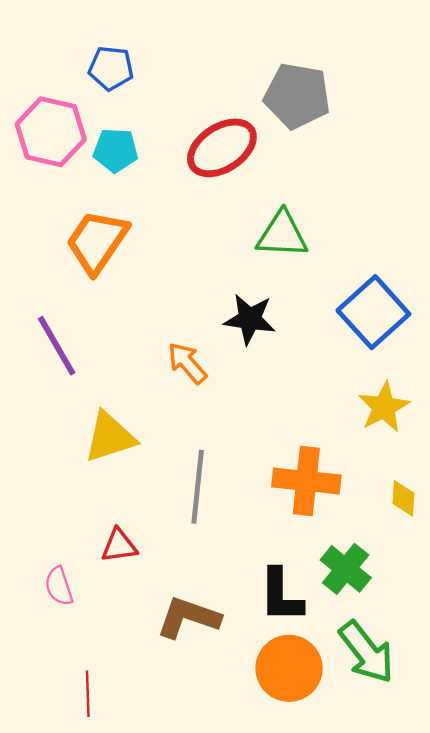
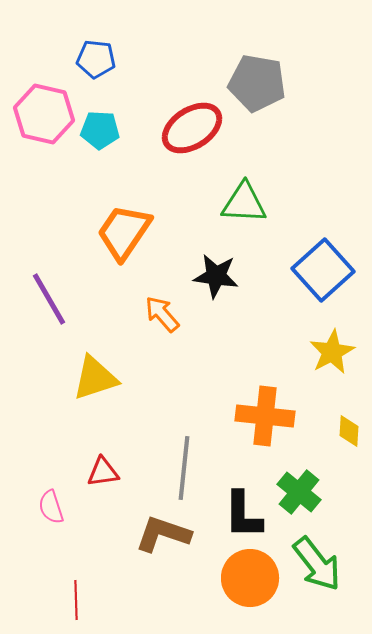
orange trapezoid: (97, 242) -> (124, 232), moved
gray line: (198, 487) -> (184, 468), moved

